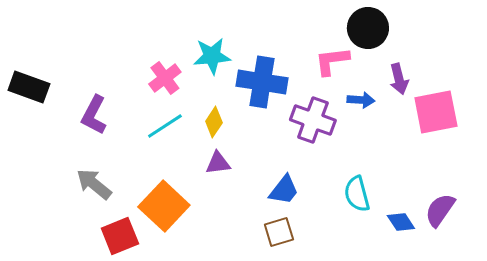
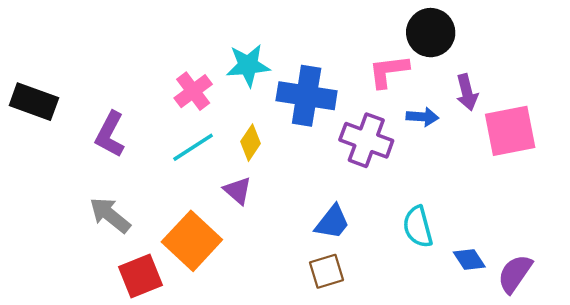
purple triangle: (218, 163) -> (238, 191), moved, turned 48
purple semicircle: (440, 210) -> (515, 274), moved

